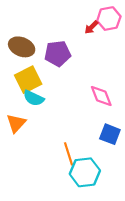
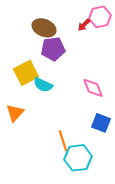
brown ellipse: (22, 47) -> (44, 28), moved
cyan semicircle: (34, 98) -> (43, 85), moved

